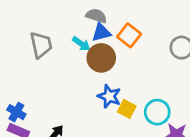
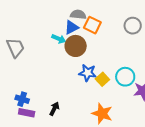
gray semicircle: (96, 16) -> (78, 15), moved
gray trapezoid: (41, 45) -> (15, 48), moved
yellow square: (127, 109) -> (102, 79), turned 32

